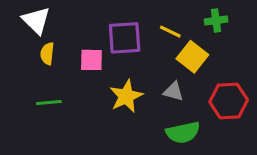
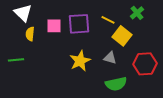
green cross: (216, 20) -> (137, 13), turned -32
pink square: (91, 60) -> (54, 26), moved
green line: (49, 102) -> (16, 60), moved

